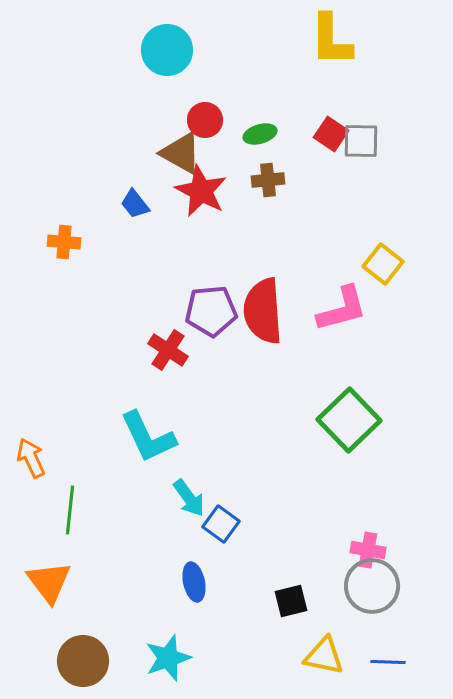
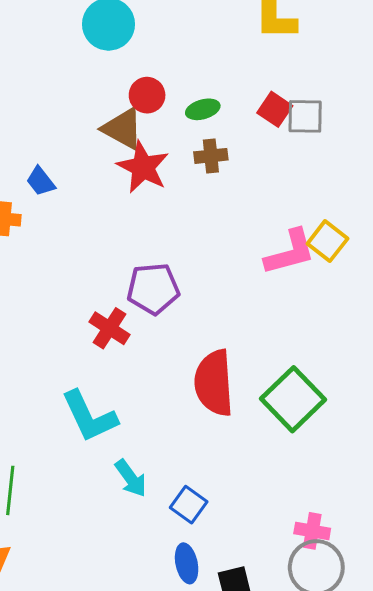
blue trapezoid: (135, 204) -> (41, 181), moved
pink L-shape: (342, 309) -> (290, 252), moved
red semicircle: (263, 311) -> (214, 383), moved
blue square: (221, 524) -> (189, 505), moved
blue ellipse: (194, 582) -> (187, 563), moved

